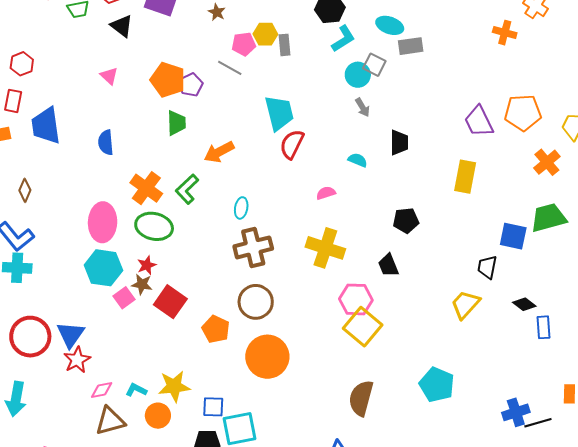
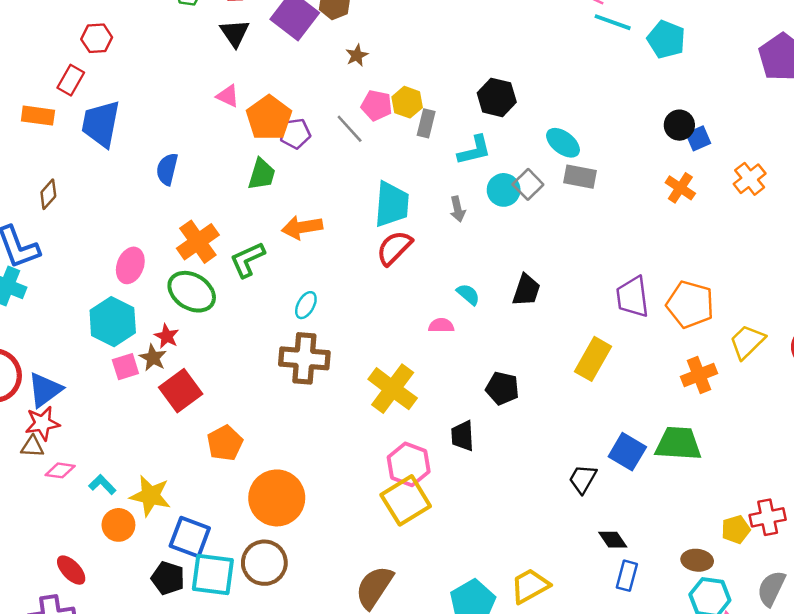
orange cross: (505, 33) -> (680, 188), moved
cyan L-shape: (343, 39) -> (474, 150), moved
pink triangle: (109, 76) -> (228, 96), moved, turned -36
gray arrow: (363, 107) -> (458, 209), moved
pink semicircle: (326, 193) -> (441, 326), moved
pink ellipse: (103, 222) -> (130, 265), size x0.7
red star: (147, 265) -> (167, 336), turned 30
brown circle: (256, 302) -> (264, 563), moved
yellow trapezoid: (465, 305) -> (530, 586), moved
blue square: (213, 407) -> (190, 537), size x1.4
brown triangle: (110, 421) -> (32, 447), moved, size x0.6

